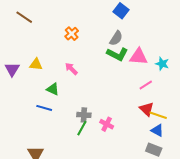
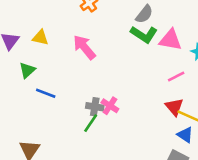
pink arrow: (71, 69) -> (84, 47), size x1.5
green triangle: (53, 89) -> (27, 70), moved, turned 48
pink cross: (107, 124) -> (110, 106), moved

